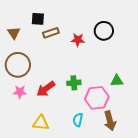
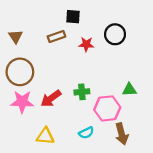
black square: (38, 19) -> (73, 17), moved
pink star: (20, 92) -> (22, 102), size x1.5
cyan semicircle: (78, 120) -> (86, 133), turned -128

